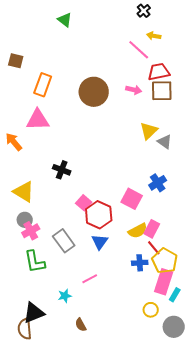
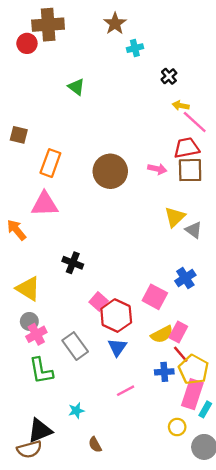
pink line: (139, 50) -> (195, 122), moved
pink line: (90, 279) -> (126, 391), moved
brown semicircle: (25, 329) -> (29, 449), turned -100

